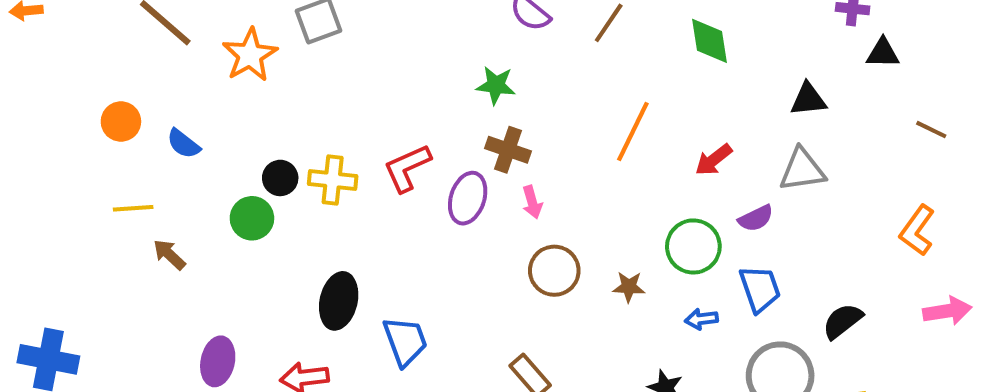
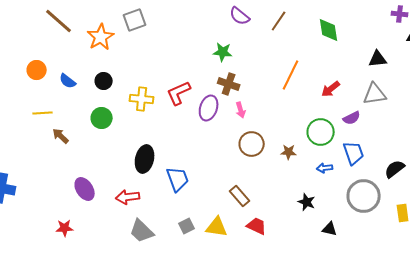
black circle: (280, 178) -> (104, 81), moved
purple ellipse: (218, 361) -> (85, 189), turned -45

